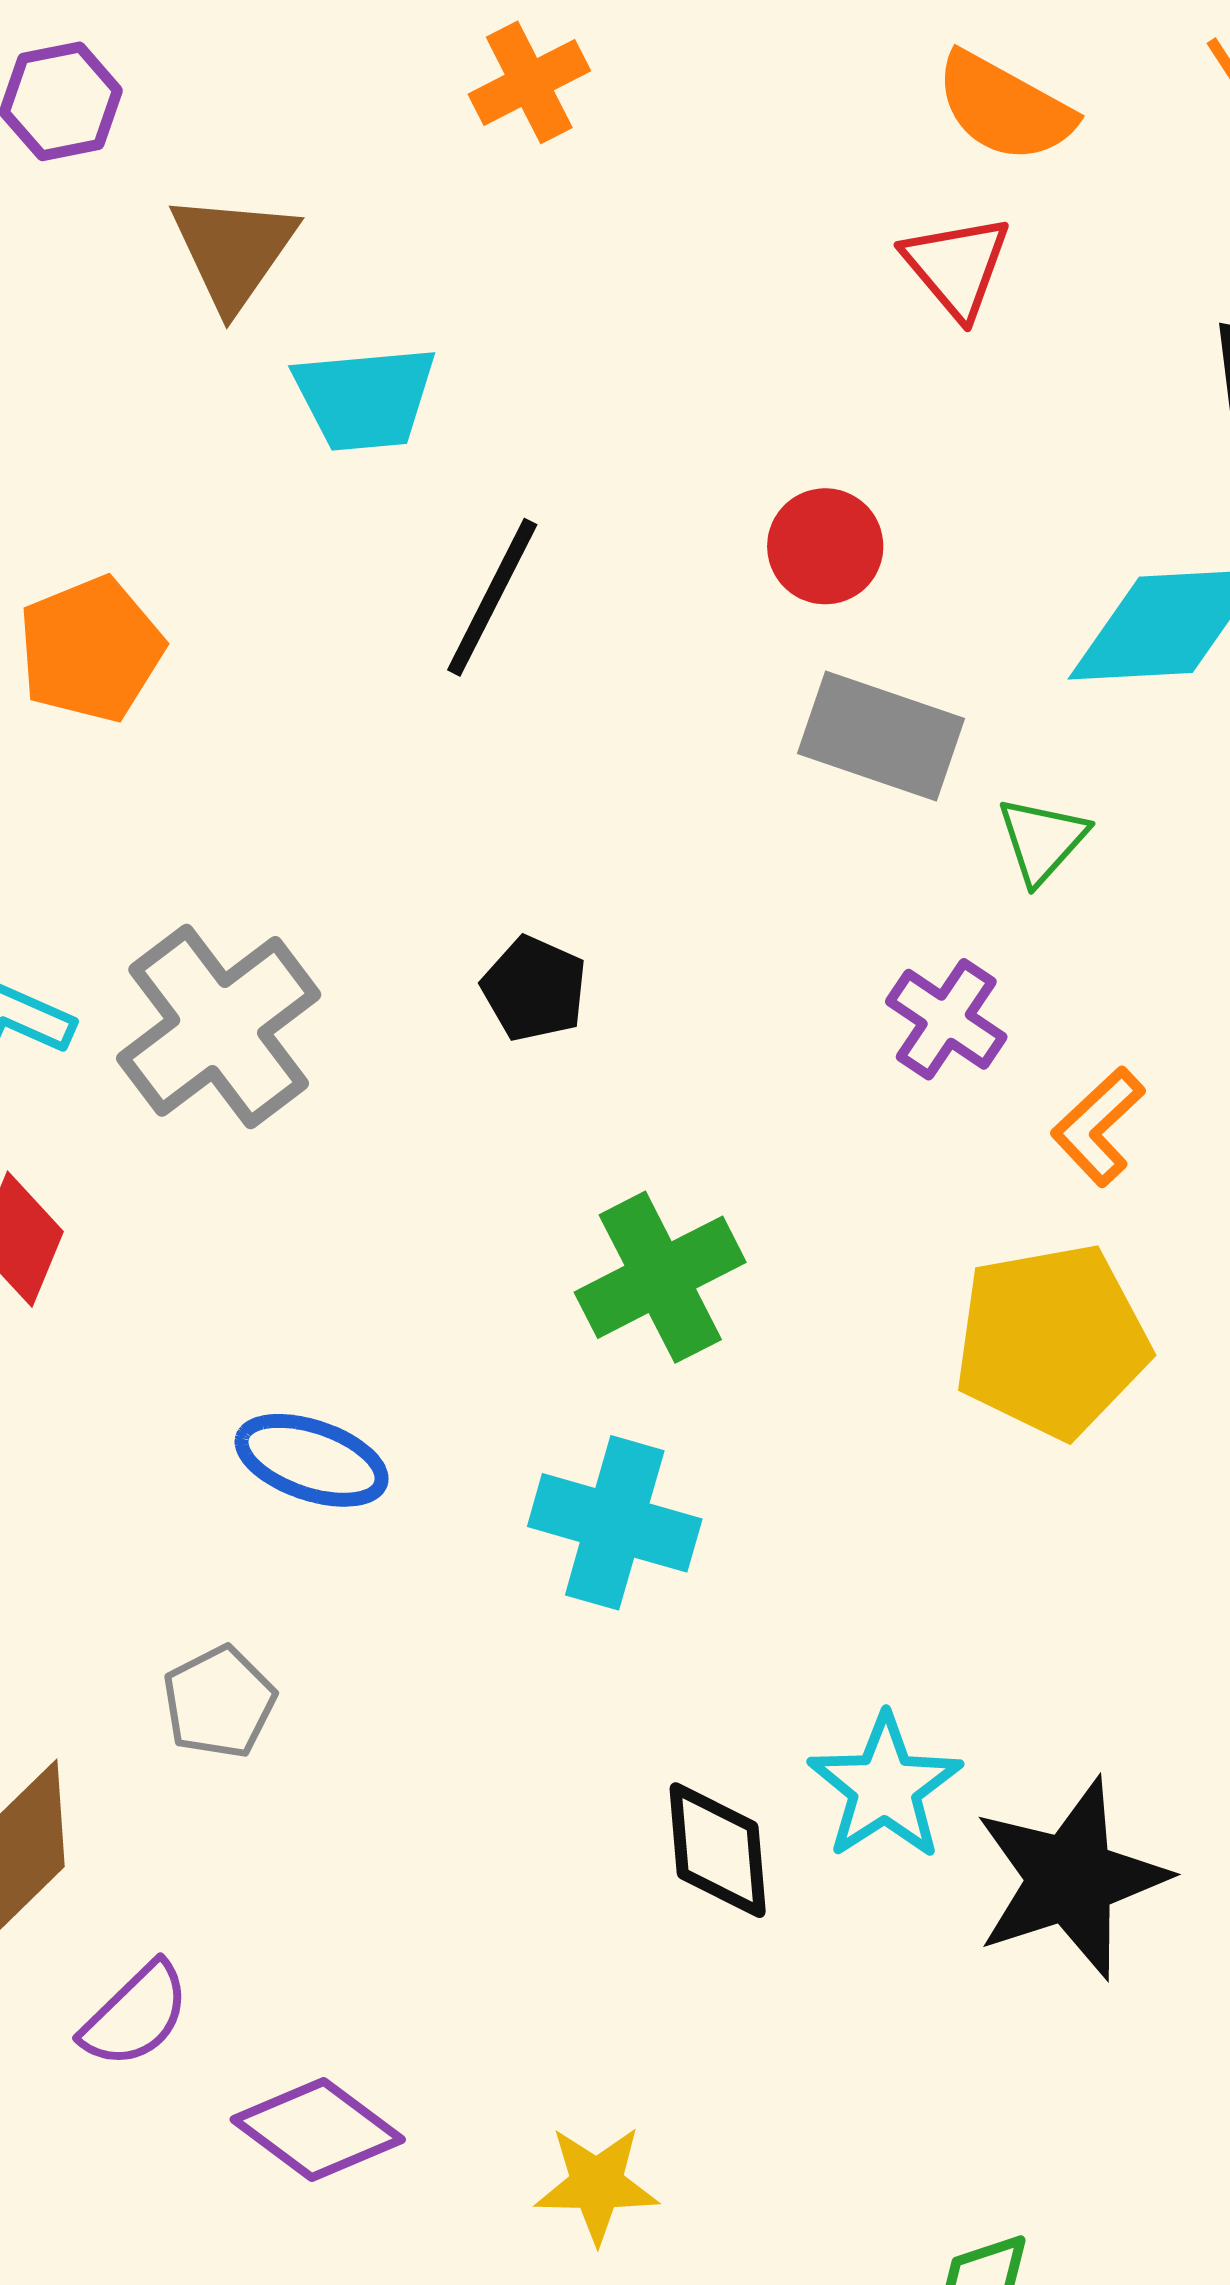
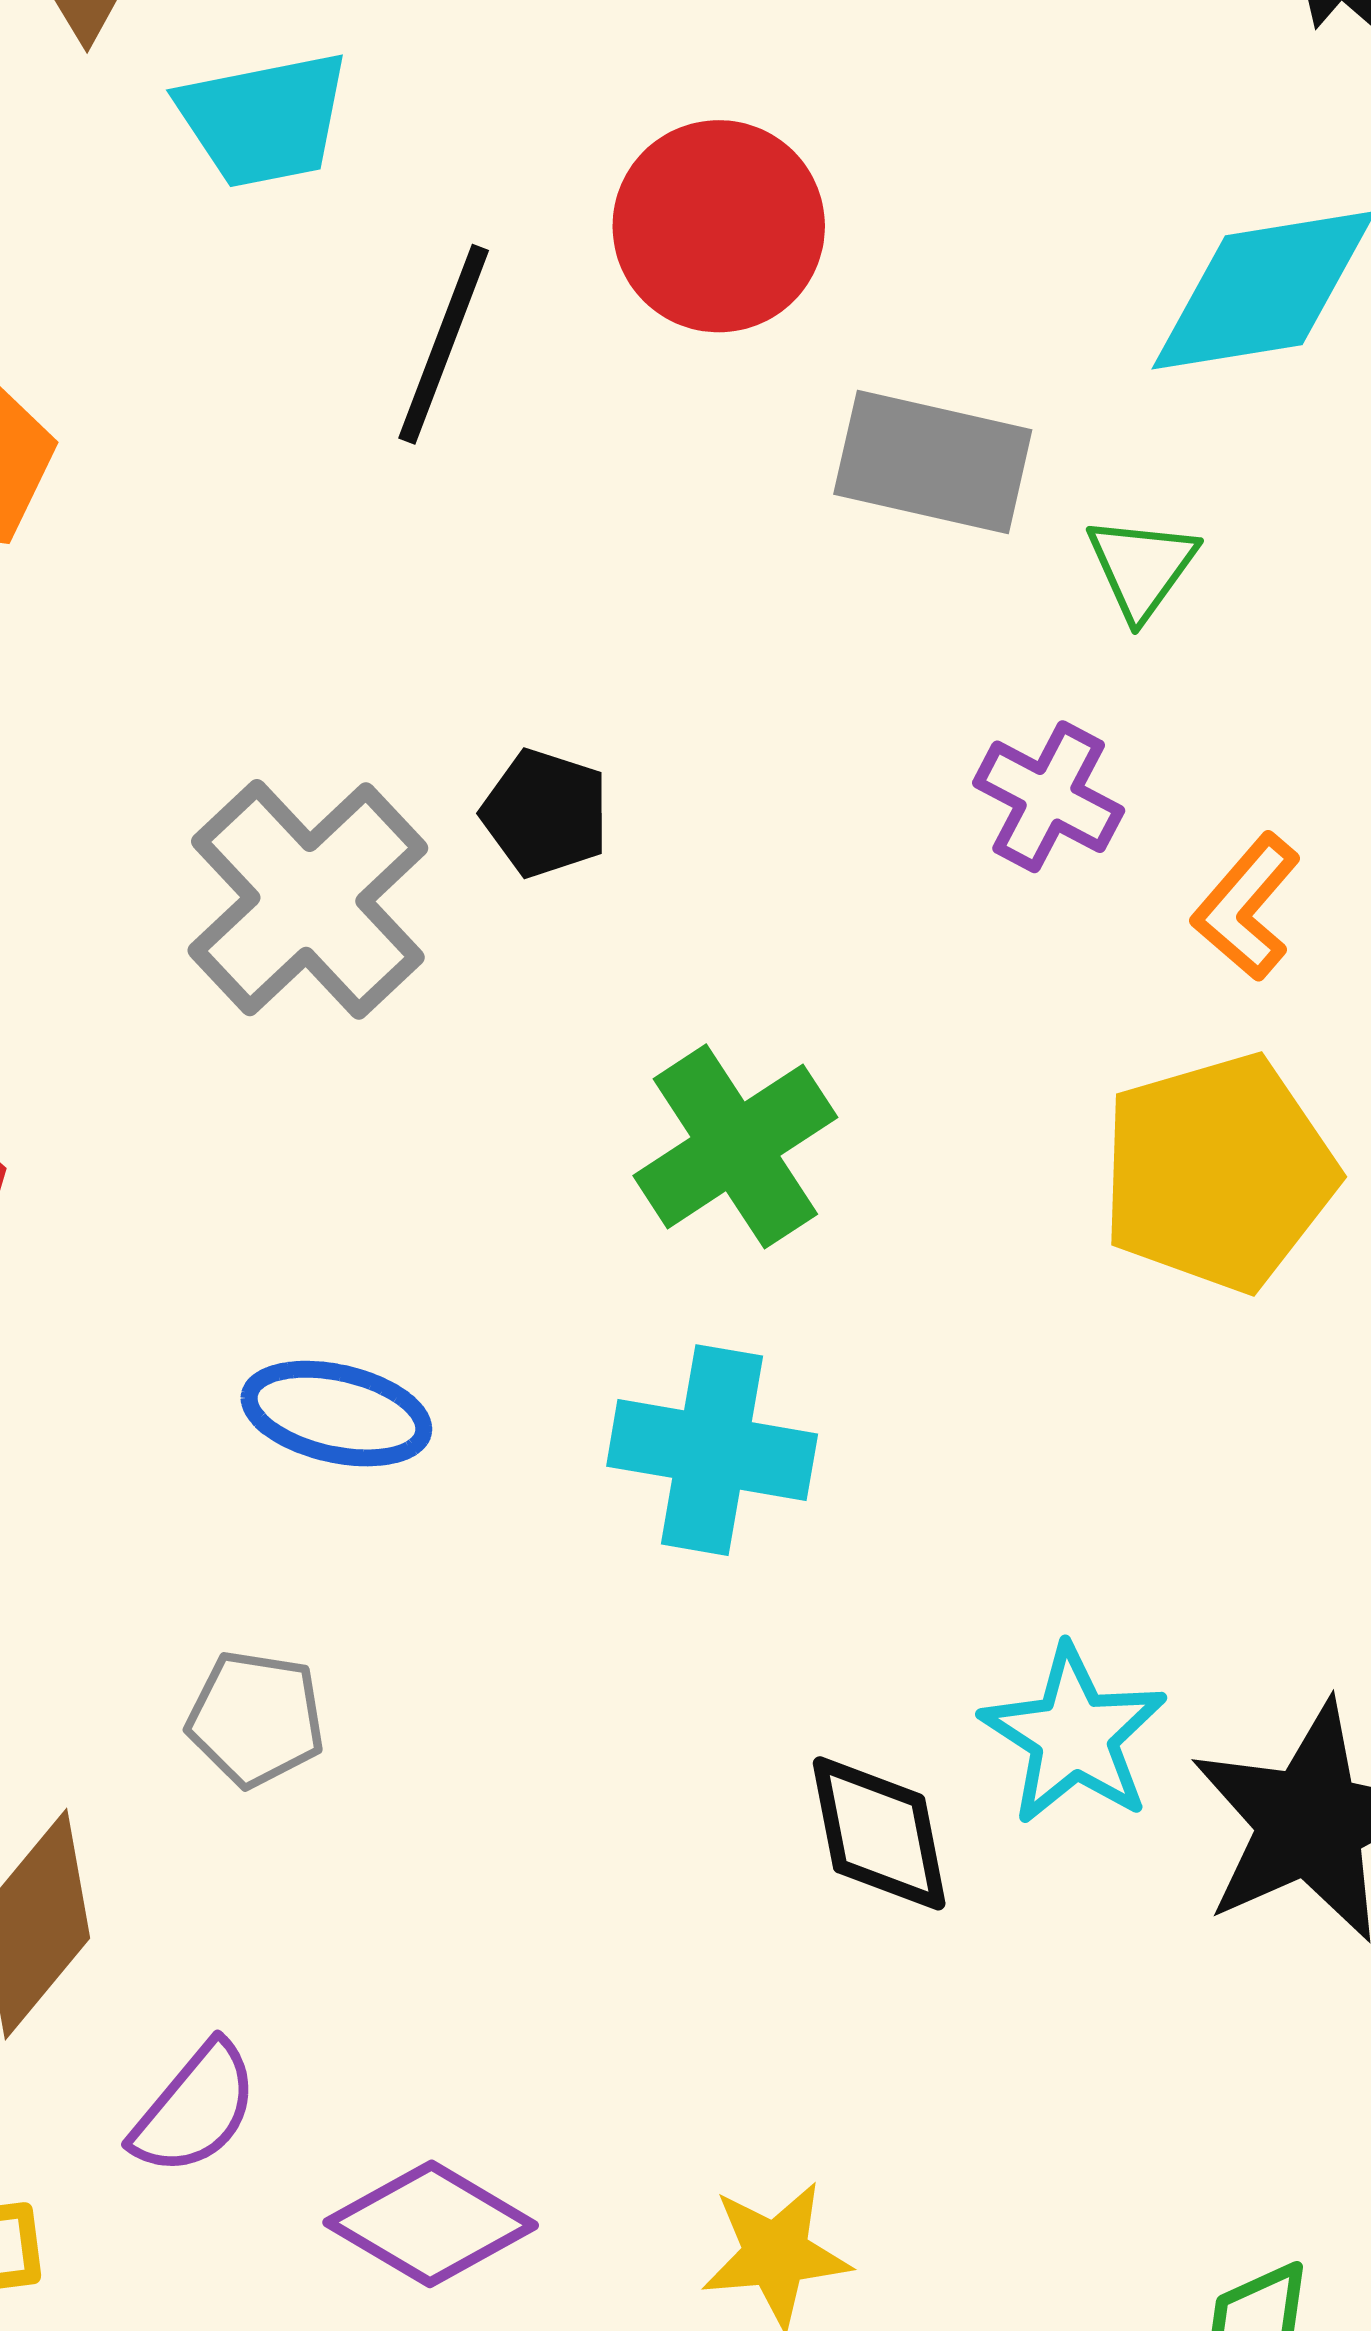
red circle: (825, 546) -> (719, 226), moved, size x1.5
gray cross: (219, 1026) -> (308, 899), moved
gray pentagon: (219, 1702) -> (256, 1719), turned -30

